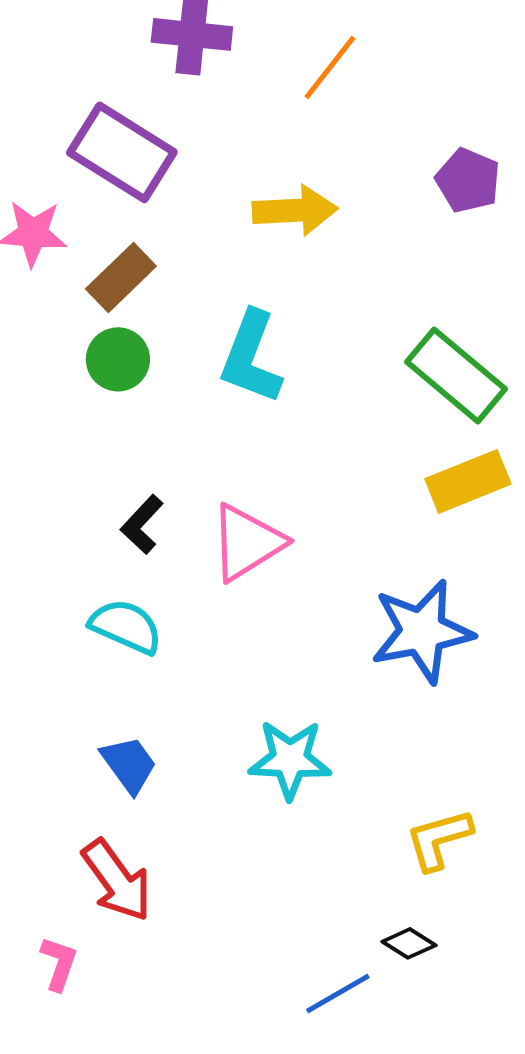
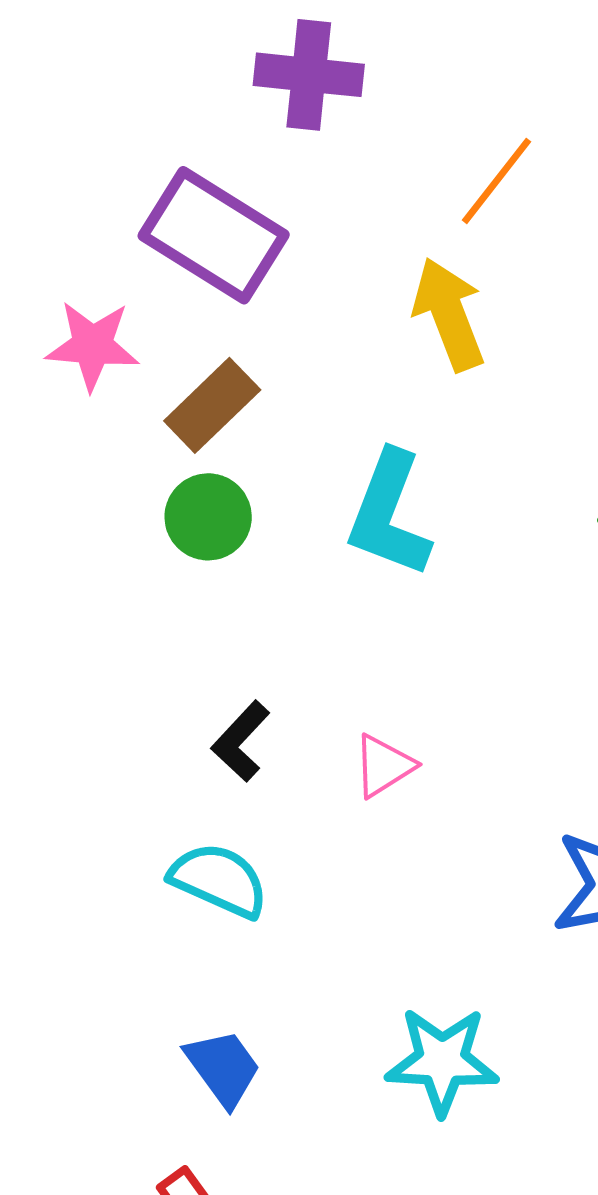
orange line: (330, 67) -> (496, 181), moved
yellow arrow: (295, 210) -> (449, 314), turned -108
pink triangle: (247, 542) -> (384, 766), size x0.6

